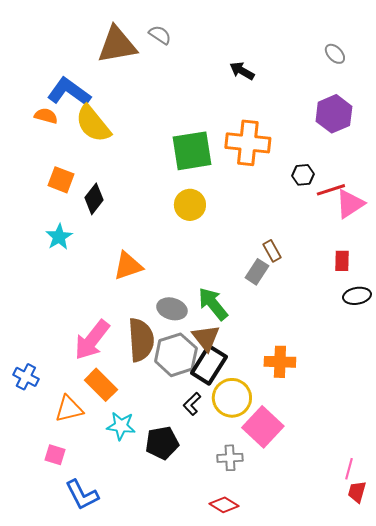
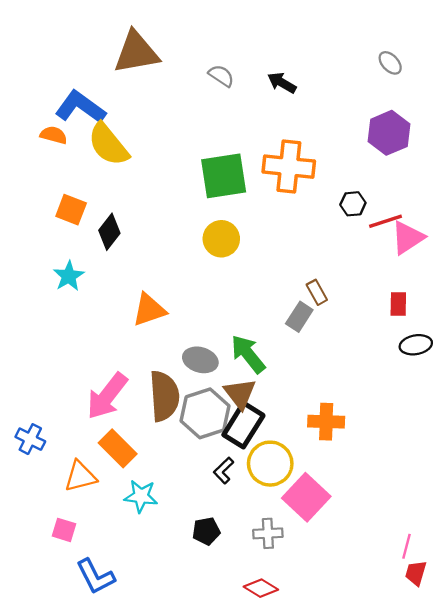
gray semicircle: (160, 35) -> (221, 76), moved
black pentagon: (162, 443) -> (206, 531), moved, size x0.7

